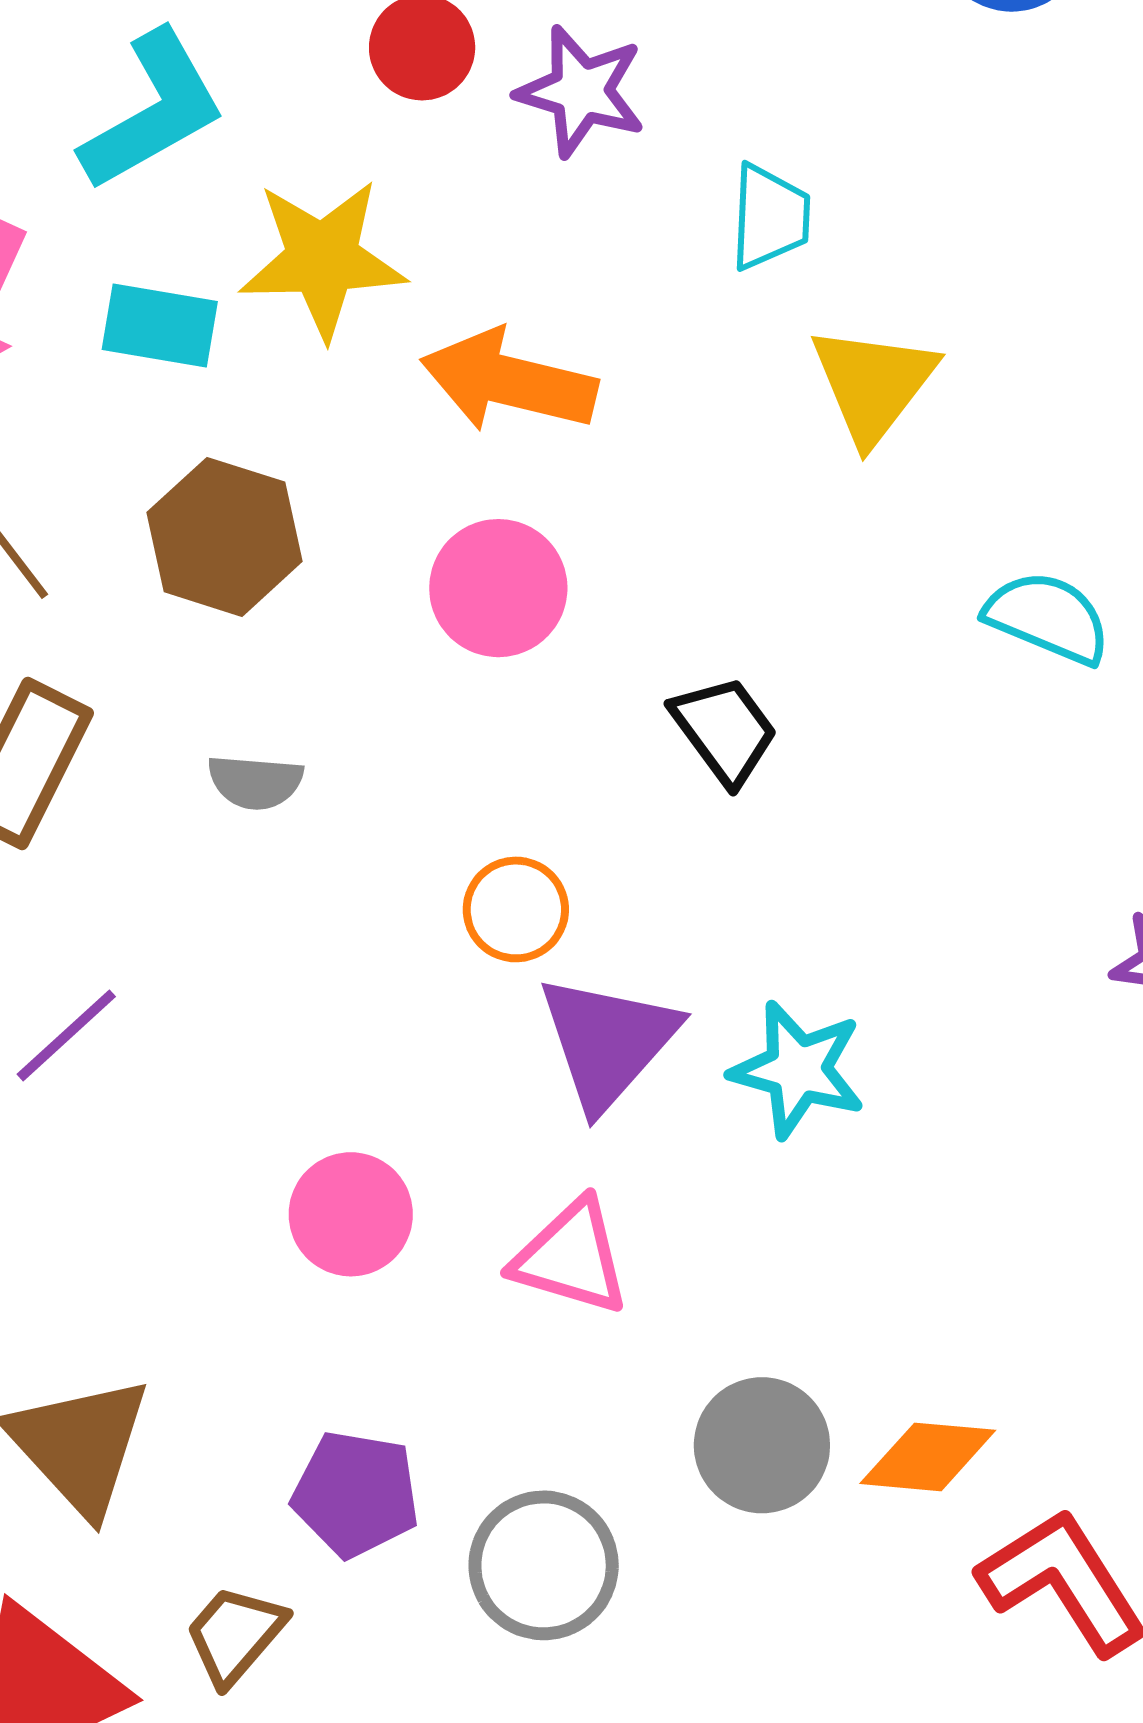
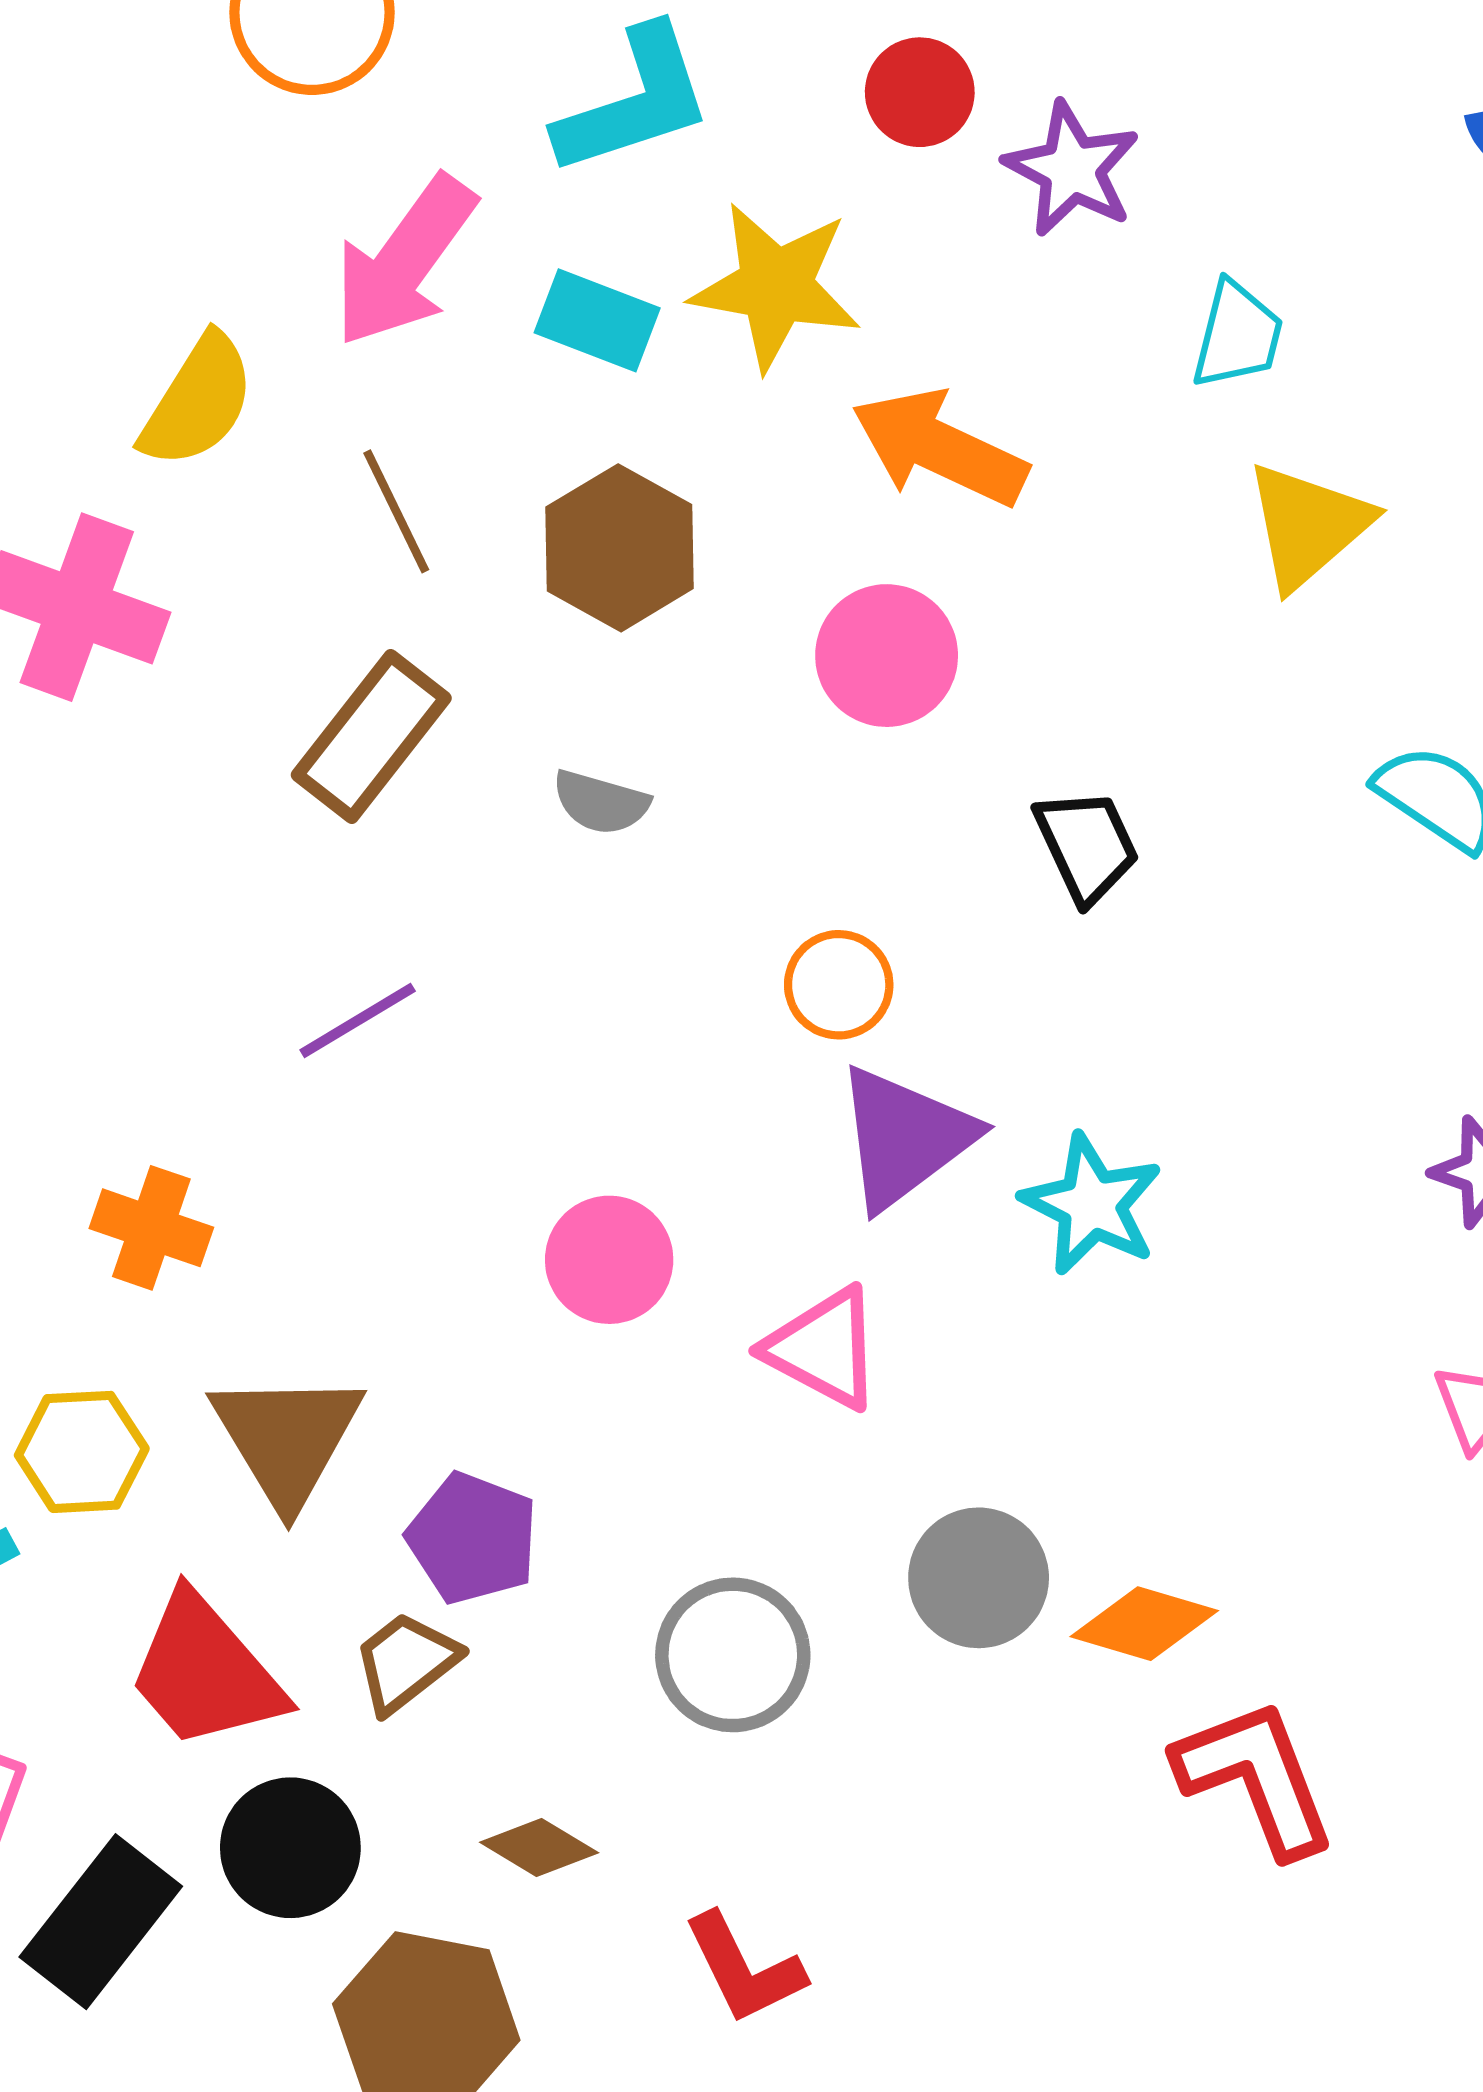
purple pentagon: (356, 1494) -> (473, 1538), moved

